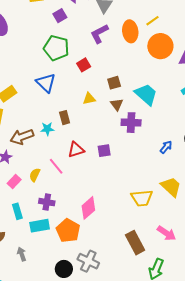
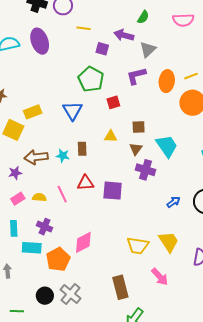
purple square: (60, 16) -> (102, 49), turned 32
purple square: (104, 151) -> (113, 191), size x1.5
yellow semicircle: (35, 175) -> (39, 197), turned 56
pink arrow: (166, 233) -> (160, 277), moved

